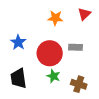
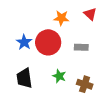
red triangle: (84, 14) -> (90, 14), turned -32
red circle: (50, 53) -> (48, 42), moved

